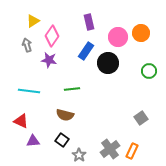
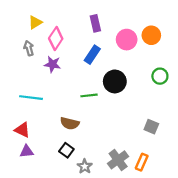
black circle: (108, 63) -> (115, 81), moved
green line: (72, 89) -> (89, 95), moved
gray square: (141, 118) -> (151, 127), turned -32
purple triangle: (33, 141) -> (27, 151), moved

